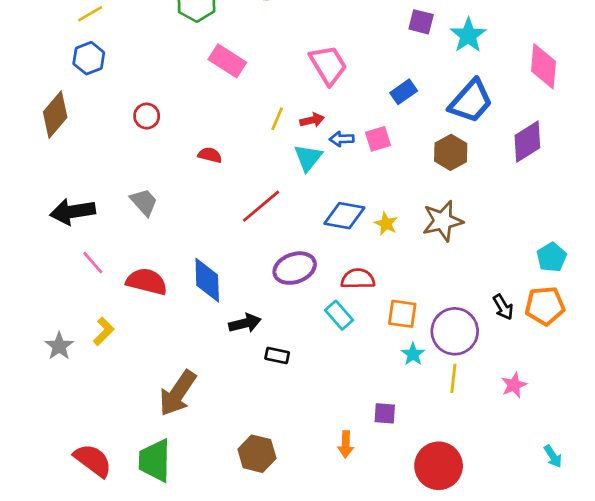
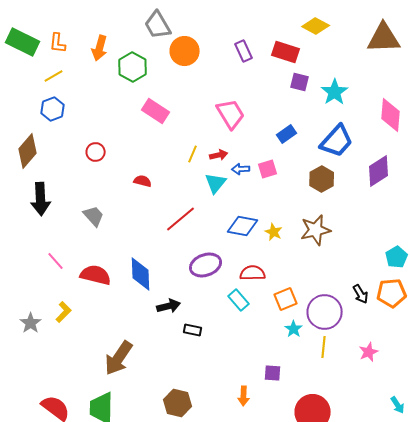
black arrow: (73, 212) -> (41, 199), moved, turned -84
orange square: (402, 314) -> (286, 299), turned -30

